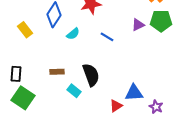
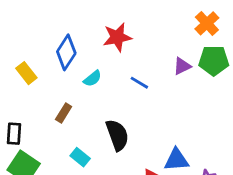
brown rectangle: (57, 72) -> (64, 113), moved, turned -56
cyan rectangle: (74, 91) -> (80, 157), moved

